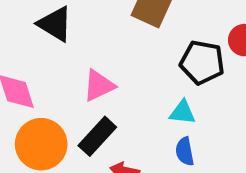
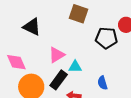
cyan triangle: (182, 112) -> (75, 67), moved

